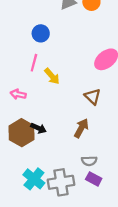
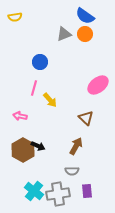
gray semicircle: (89, 161) -> (72, 171), moved
purple rectangle: (94, 179) -> (87, 191), turned 56

